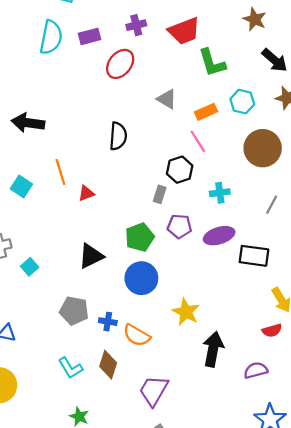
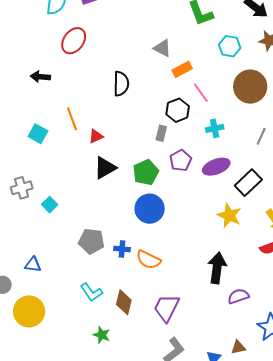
red ellipse: (120, 64) -> (74, 41), moved
orange rectangle: (206, 112) -> (182, 69), moved
black arrow: (28, 123) -> (40, 77), size x0.7
pink line: (198, 141) -> (201, 93), moved
purple pentagon: (179, 226) -> (181, 160), turned -30
black triangle: (91, 256) -> (105, 168), moved
black rectangle: (254, 256) -> (248, 183), turned -48
yellow star: (186, 312) -> (229, 216), moved
brown diamond: (108, 365) -> (124, 302), moved
purple semicircle: (256, 370) -> (238, 296), moved

